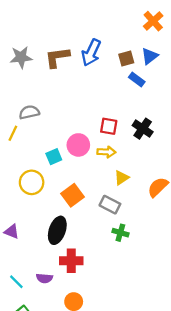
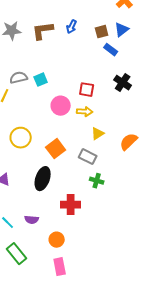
blue arrow: (91, 53) -> (72, 27), size x0.6
black cross: (143, 129) -> (123, 83), moved
cyan square: (54, 157) -> (41, 80), moved
red cross: (71, 261) -> (71, 205), moved

